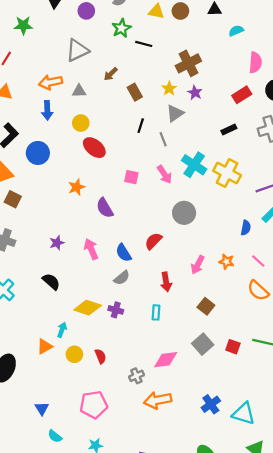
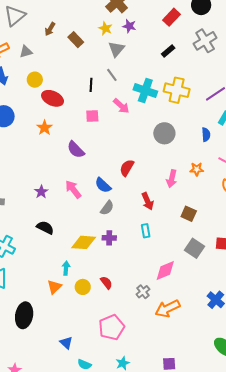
black line: (141, 126) -> (91, 85), moved
orange star: (77, 187) -> (44, 128), moved
gray circle: (184, 213) -> (164, 133), moved

